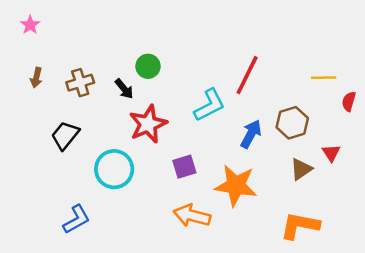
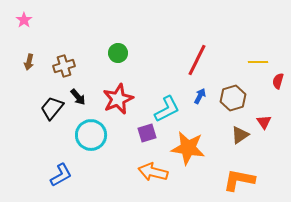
black arrow: (124, 89) -> (78, 97), moved
cyan L-shape: (209, 105) -> (167, 109), moved
blue arrow: (251, 134) -> (200, 96), moved, size x0.7

